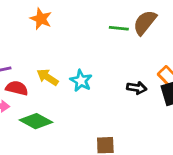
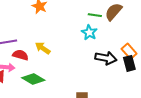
cyan star: (81, 81) -> (89, 32), moved
black arrow: (137, 88) -> (106, 58), size x1.5

